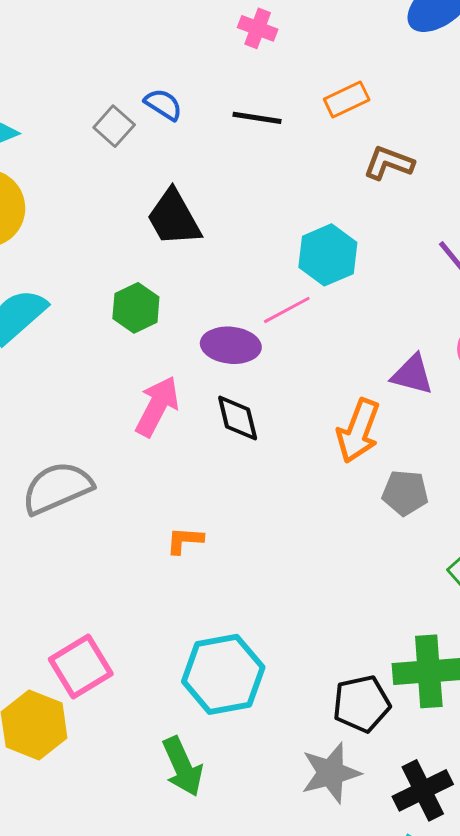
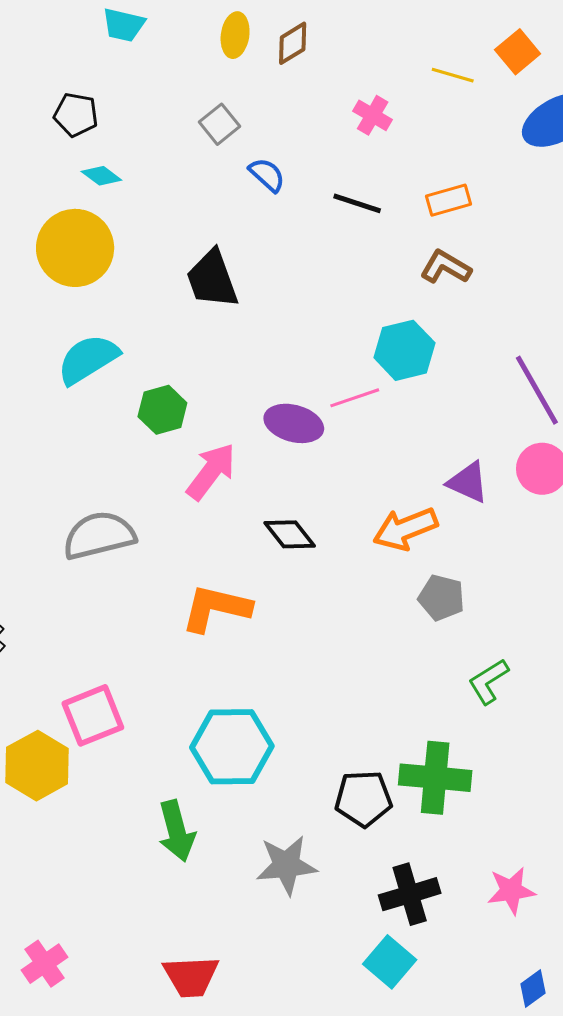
gray square: (114, 126) -> (219, 124), moved
brown L-shape: (389, 163) -> (446, 267), moved
black trapezoid: (174, 218) -> (212, 279), moved
green hexagon: (136, 308) -> (162, 410), moved
black diamond: (238, 418) -> (290, 534), moved, turned -34
orange arrow: (358, 431) -> (405, 529), turned 38
orange L-shape: (185, 540) -> (216, 608), size x1.8
gray star: (331, 773) -> (286, 865), moved

